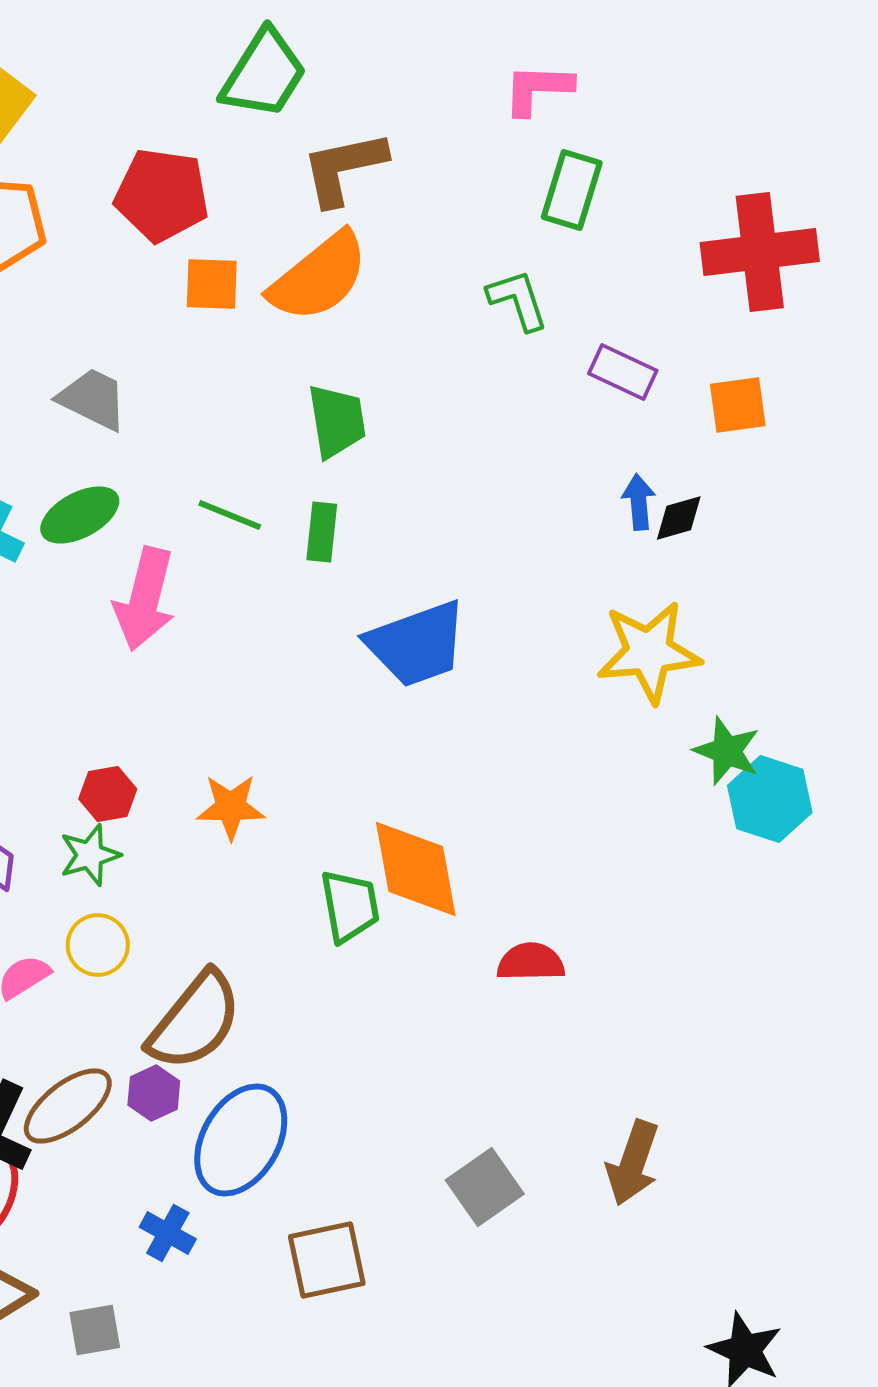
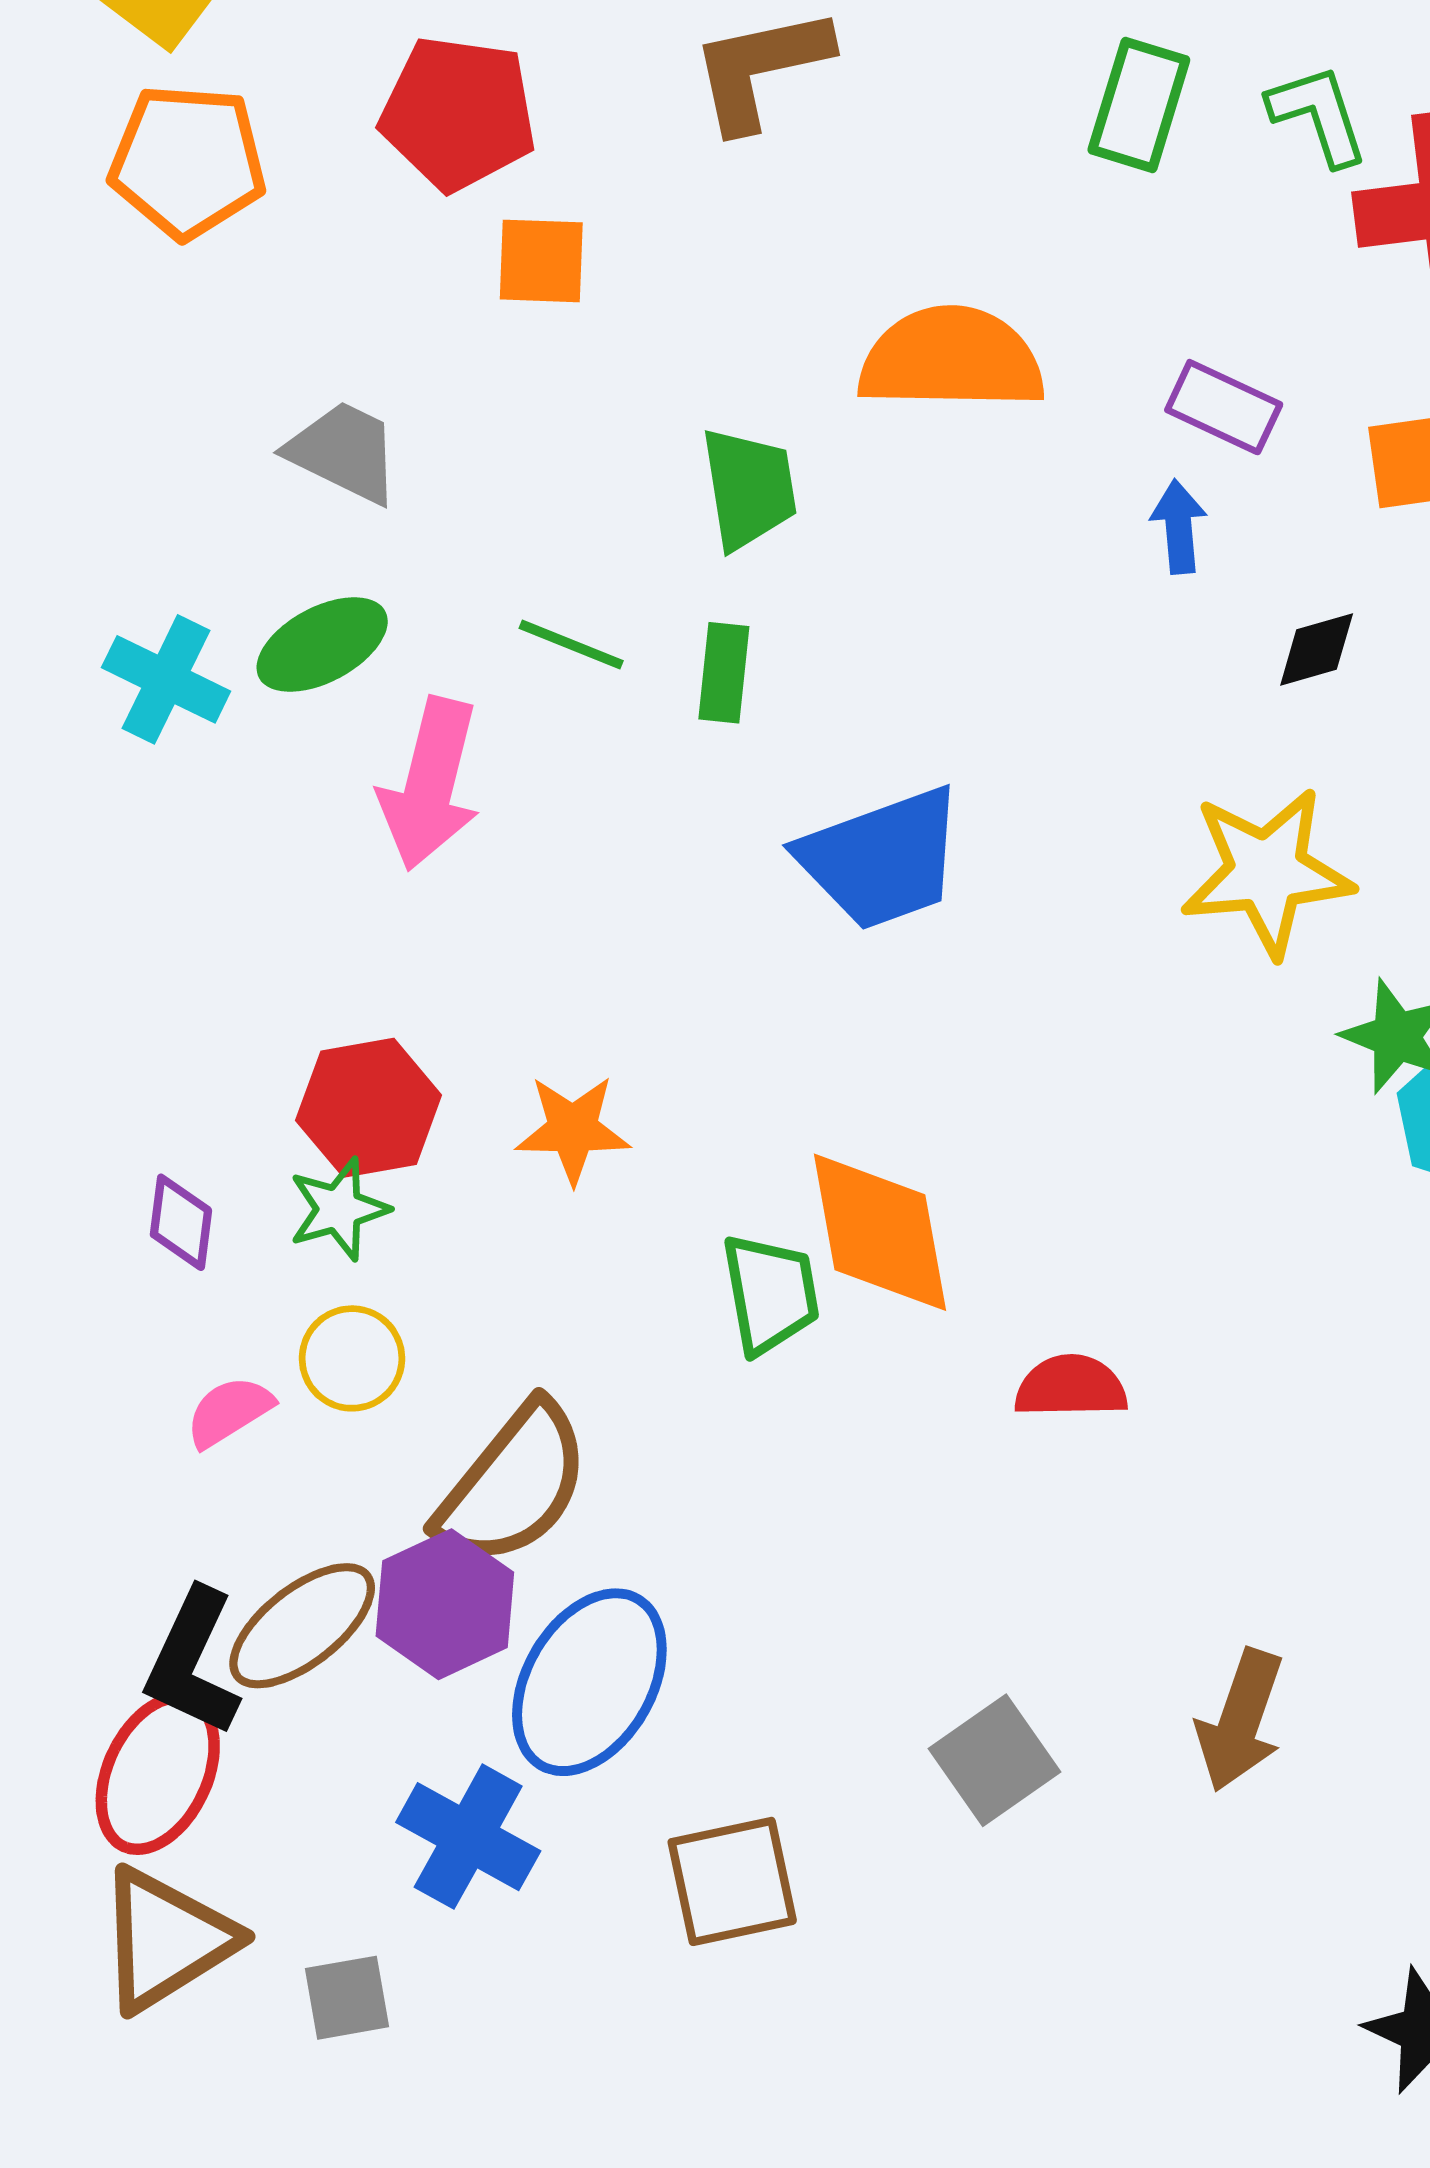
orange semicircle: (319, 277) -> (951, 359), moved, turned -140
green L-shape: (518, 300) -> (1318, 115), moved
blue arrow: (639, 502) -> (1179, 527), moved
red hexagon: (108, 794) -> (369, 1108), size x1.5
purple hexagon: (154, 1093) -> (445, 1604), size x1.6
blue cross: (168, 1233) -> (468, 1837), size x1.5

